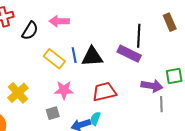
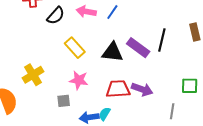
purple rectangle: (129, 54) -> (138, 48), moved
blue line: (74, 55) -> (112, 12), moved, turned 35
purple arrow: (152, 86) -> (142, 89), moved

